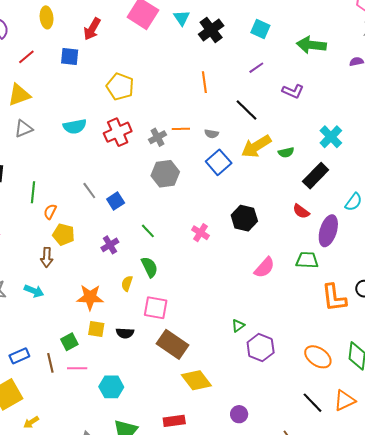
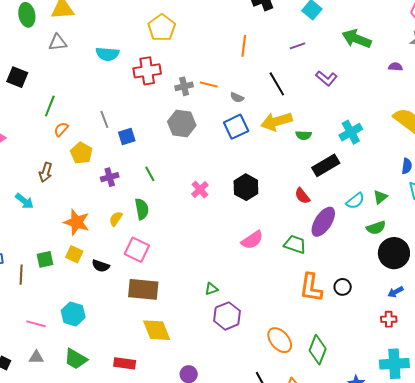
yellow pentagon: (64, 234) -> (81, 153), moved
brown rectangle: (172, 344) -> (143, 289), turned -44
pink line: (77, 368) -> (36, 324), moved

